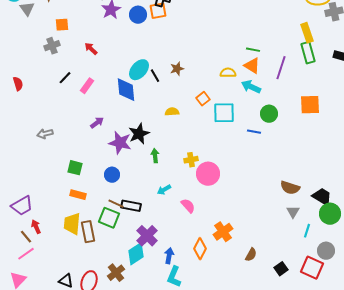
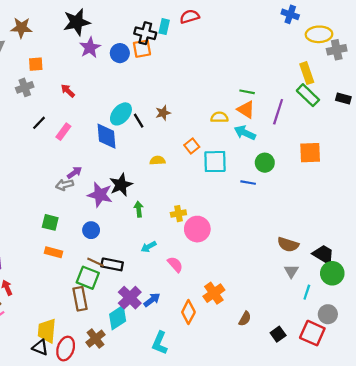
green rectangle: (308, 53) -> (308, 95), turned -30
gray arrow: (45, 134) -> (65, 185), moved
yellow trapezoid: (72, 224) -> (47, 331), moved
brown rectangle: (88, 232) -> (80, 299), moved
blue arrow: (169, 256) -> (152, 300), moved, turned 42

